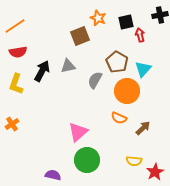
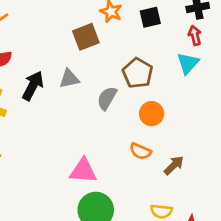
red arrow: (140, 35) -> (195, 35), moved
cyan triangle: (143, 69) -> (188, 63), moved
orange circle: (127, 91) -> (152, 114), size x0.7
pink triangle: (78, 132) -> (83, 171), turned 45

